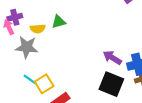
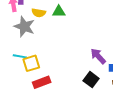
cyan line: (30, 80) -> (20, 56), turned -40
black square: (111, 84) -> (91, 80), size x0.7

